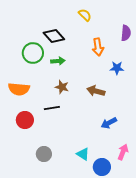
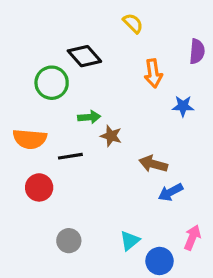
green arrow: (58, 61) -> (89, 117), moved
brown star: (62, 87) -> (111, 136), moved
brown arrow: (96, 91) -> (153, 164), moved
black line: (52, 108) -> (70, 156), moved
cyan triangle: (83, 154) -> (130, 241), turned 48

